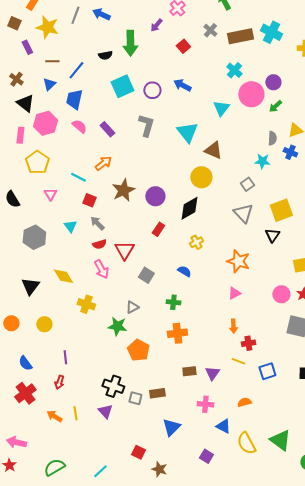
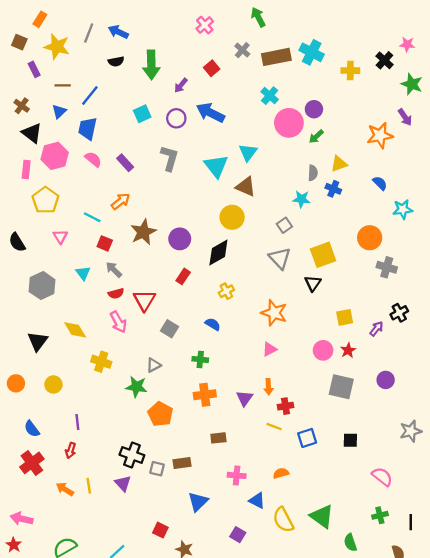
purple arrow: (156, 25) -> (181, 85), moved
black semicircle: (105, 55) -> (116, 61), moved
blue arrow: (182, 85) -> (210, 113), size x1.4
cyan square: (122, 86) -> (142, 114), size x0.7
cyan triangle: (221, 108) -> (248, 152), moved
purple triangle: (212, 373) -> (245, 398), moved

